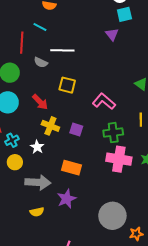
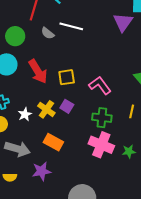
purple triangle: (112, 34) -> (123, 22), size x1.5
yellow square: (67, 85) -> (67, 77), moved, turned -36
red arrow: (40, 102) -> (38, 71), size x1.4
yellow cross: (50, 126) -> (46, 109), moved

